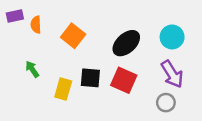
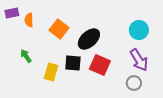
black ellipse: (126, 43) -> (89, 39), moved

